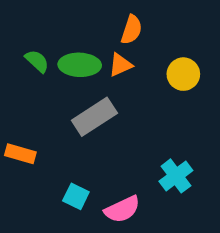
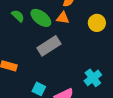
green ellipse: (80, 65) -> (41, 18), turned 35
orange triangle: (120, 65) -> (63, 18), turned 32

